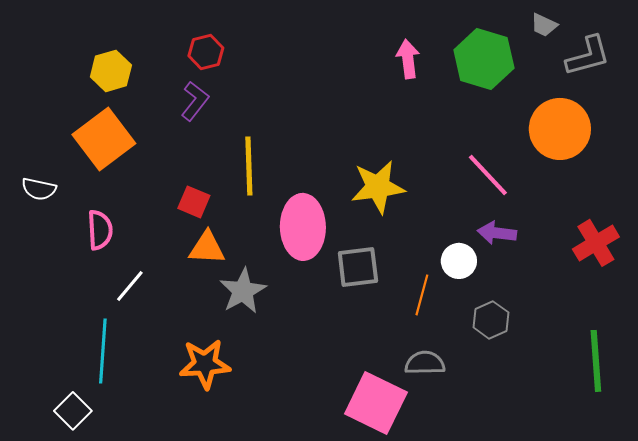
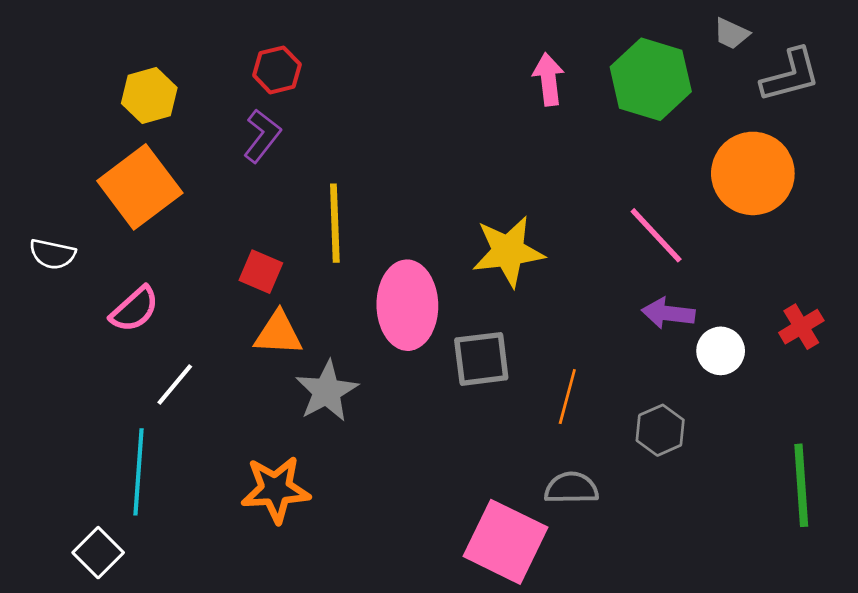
pink semicircle: (100, 230) -> (134, 309), turned 51
red cross: (596, 243) -> (801, 327), size x0.7
white circle: (459, 261) -> (721, 351), moved

